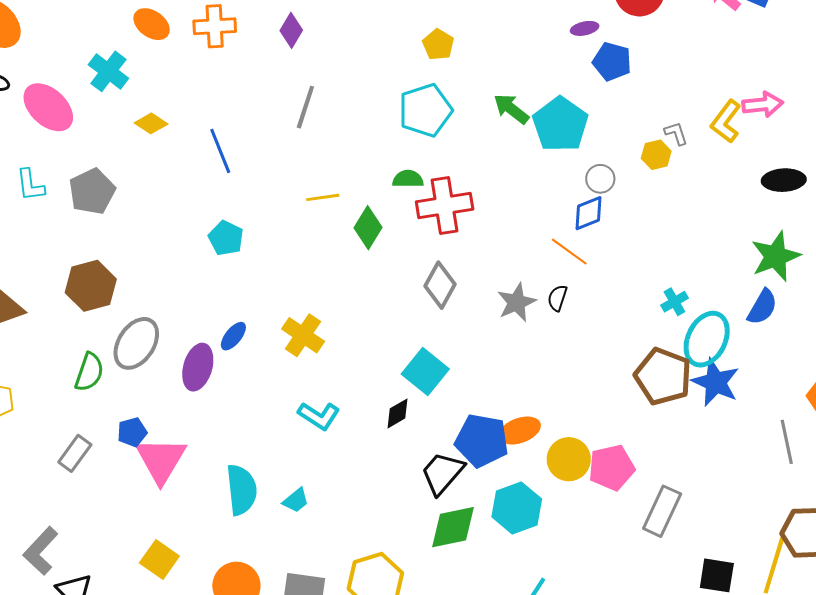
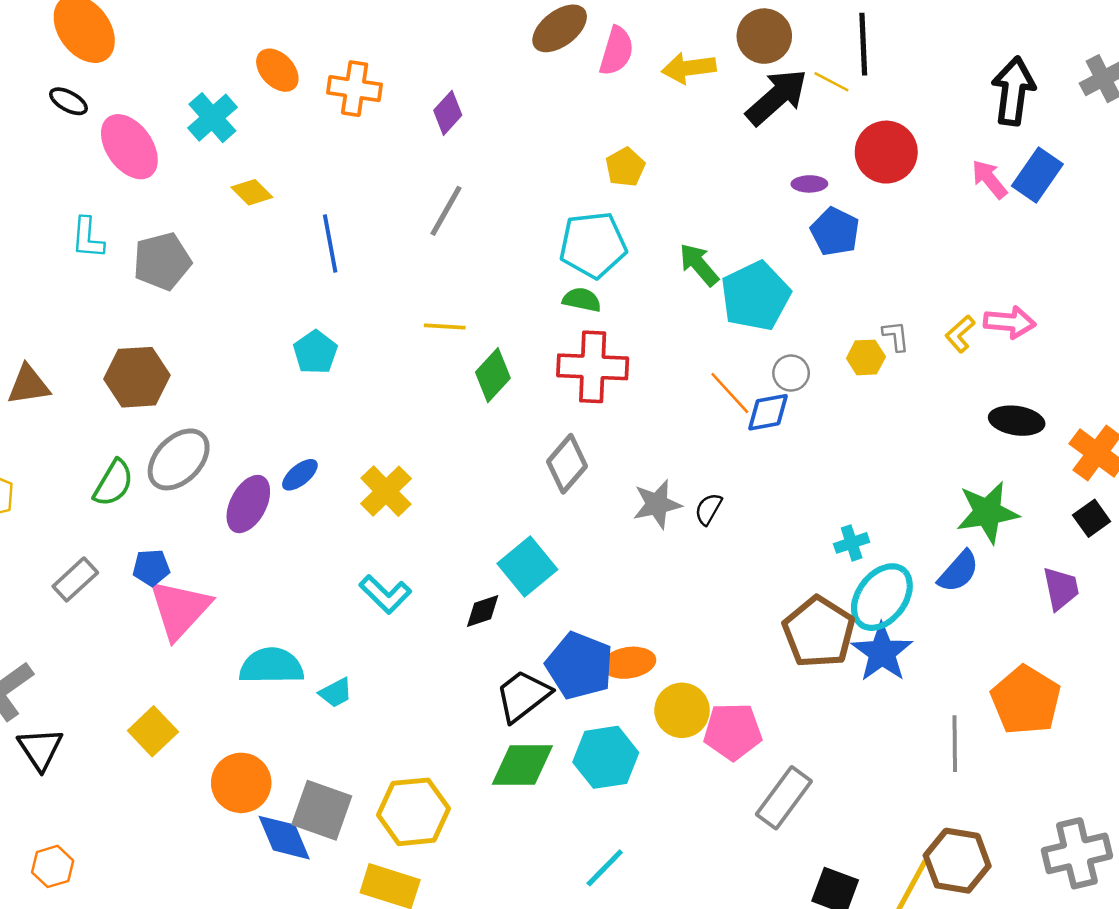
yellow L-shape: (726, 121) -> (960, 334), size x0.7
green semicircle: (408, 179) -> (582, 300), moved
orange line: (569, 252) -> (730, 393), moved
cyan semicircle: (242, 490) -> (271, 666), turned -96

